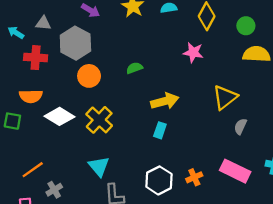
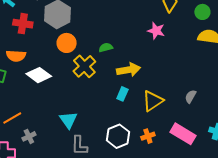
green semicircle: (134, 68) -> (106, 48), moved
yellow triangle: (225, 97) -> (153, 101), moved
yellow cross: (99, 120) -> (84, 66), moved

